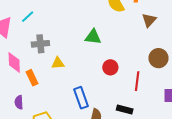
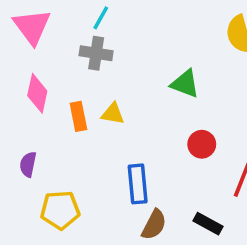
cyan line: (28, 17) -> (101, 18), moved, turned -32
gray cross: (40, 44) -> (96, 53), moved
orange rectangle: (32, 78) -> (78, 116), moved

